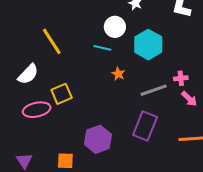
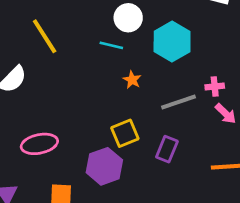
yellow square: (62, 94) -> (125, 133), moved
pink ellipse: (37, 110) -> (39, 144), moved
purple rectangle: (145, 126) -> (167, 149), size x0.7

